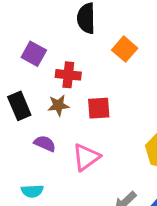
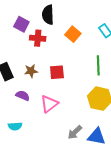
purple square: (34, 54) -> (21, 24), moved
red cross: (68, 75) -> (38, 38), moved

